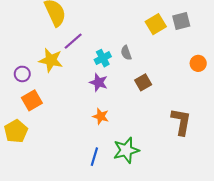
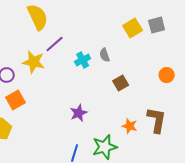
orange circle: (198, 63) -> (167, 75), moved
purple star: (99, 82) -> (79, 113), moved, turned 30
orange star: (101, 116) -> (130, 126), moved

